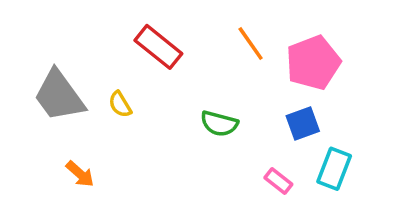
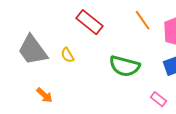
green semicircle: (219, 124) -> (125, 66), size x1.4

